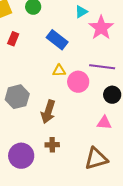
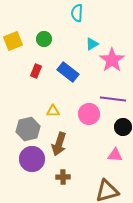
red rectangle: (13, 39) -> (36, 71), moved
yellow triangle: (59, 71) -> (53, 111), moved
purple circle: (21, 156) -> (32, 159), moved

